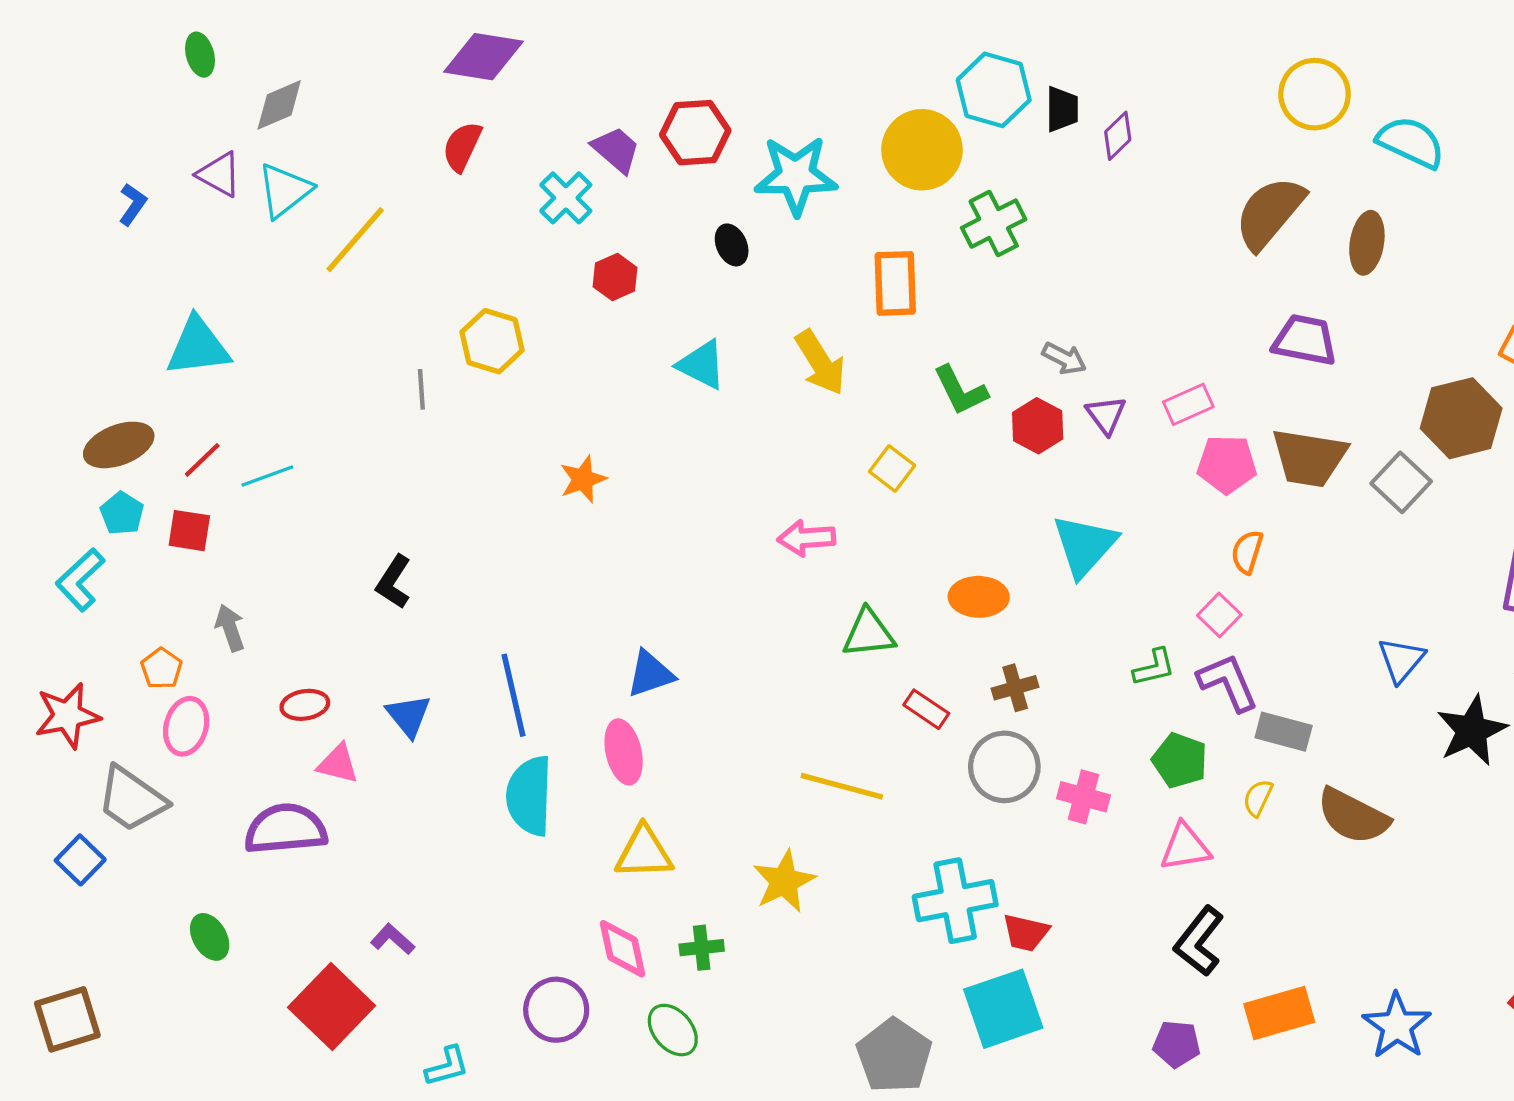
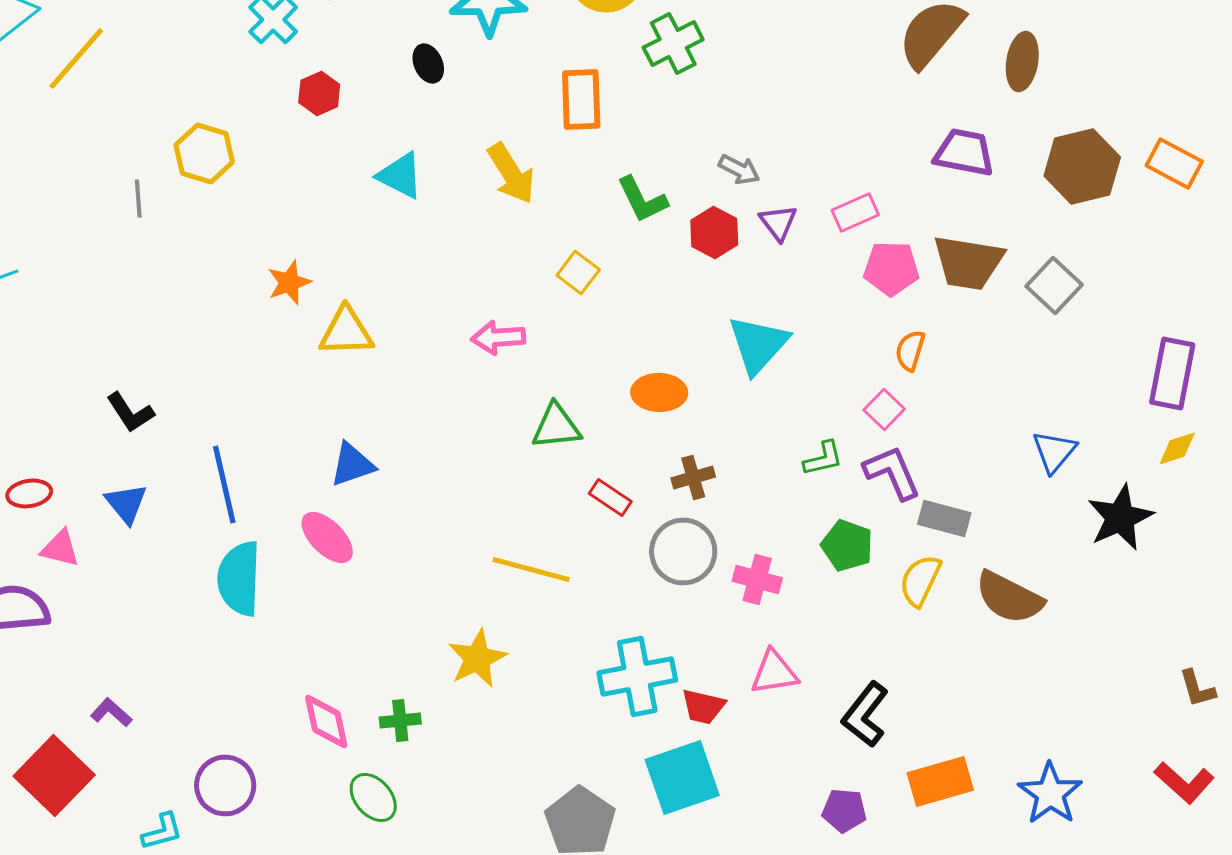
brown hexagon: (1461, 418) -> (1082, 166), moved
black L-shape: (394, 582) -> (130, 412), moved, turned -66
pink ellipse: (624, 752) -> (327, 538), turned -32
yellow semicircle: (1258, 798) -> (920, 580), size x1.5
pink triangle: (1185, 847) -> (774, 672), moved
yellow triangle: (644, 852) -> (346, 332), moved
purple circle: (556, 1010) -> (225, 786), moved

